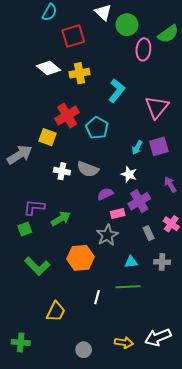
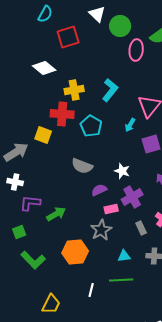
yellow cross: (79, 73) -> (74, 90), moved
red cross: (67, 115) -> (62, 114), turned 35
cyan arrow: (137, 147) -> (130, 125), moved
white cross: (62, 171) -> (15, 182), moved
green square: (25, 229) -> (19, 232), moved

